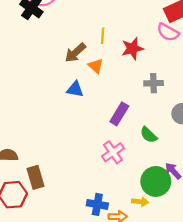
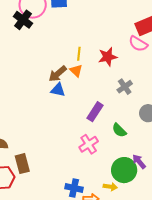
yellow line: (103, 36) -> (79, 54), moved
brown arrow: (75, 53) -> (58, 74), moved
gray cross: (154, 83) -> (125, 87), turned -35

